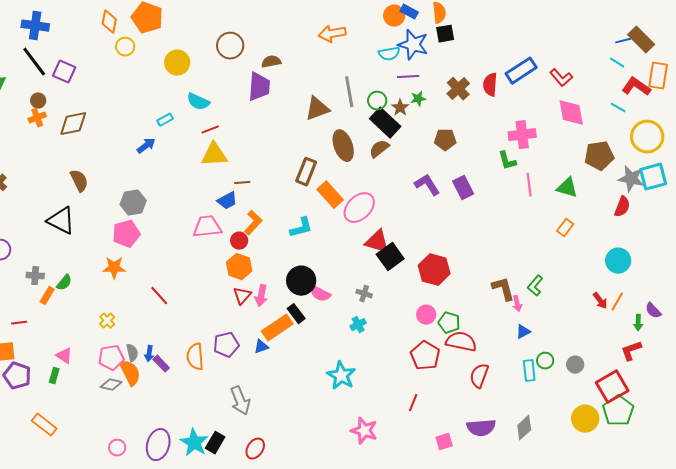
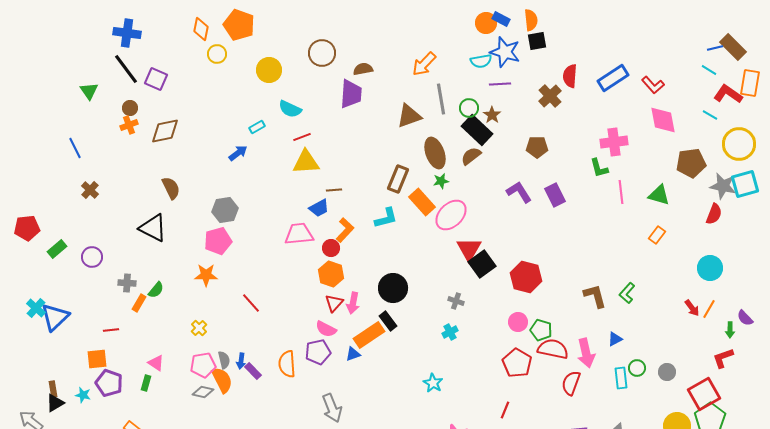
orange arrow: (332, 34) -> (424, 64), moved, turned -36
red semicircle: (490, 85) -> (570, 76), moved
green star: (418, 99) -> (441, 181), moved
cyan L-shape: (301, 228) -> (386, 218), moved
red triangle: (377, 242) -> (469, 249), turned 44
pink semicircle: (320, 294) -> (326, 329), moved
pink arrow: (517, 304) -> (586, 353), moved, size x1.8
cyan star: (341, 376) -> (433, 383), size x0.7

